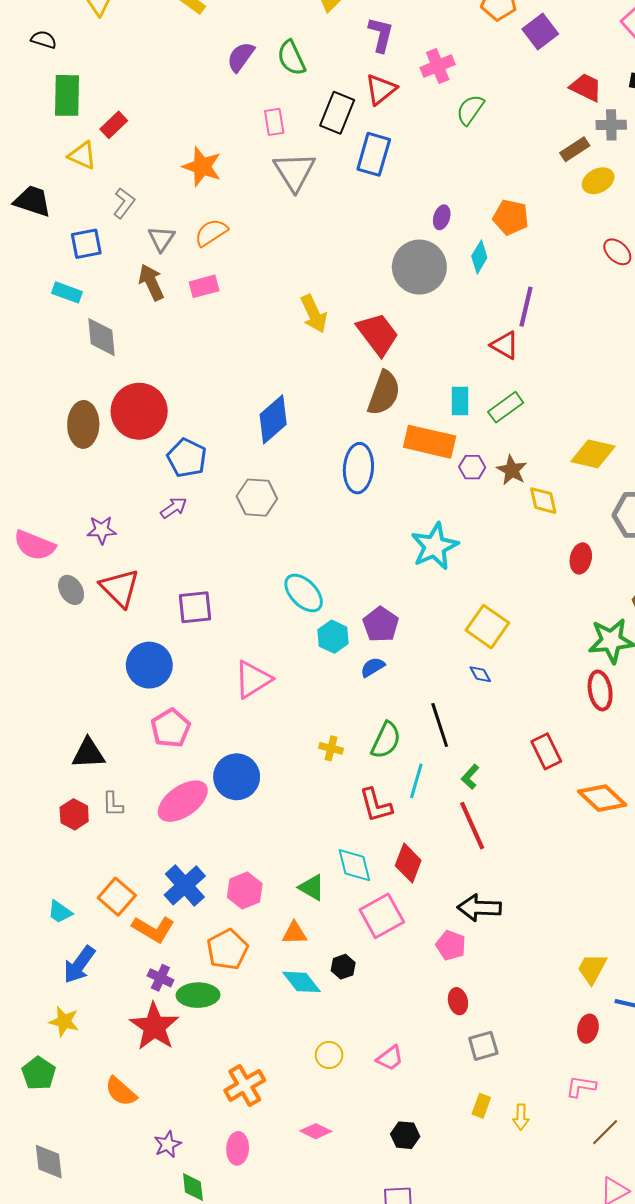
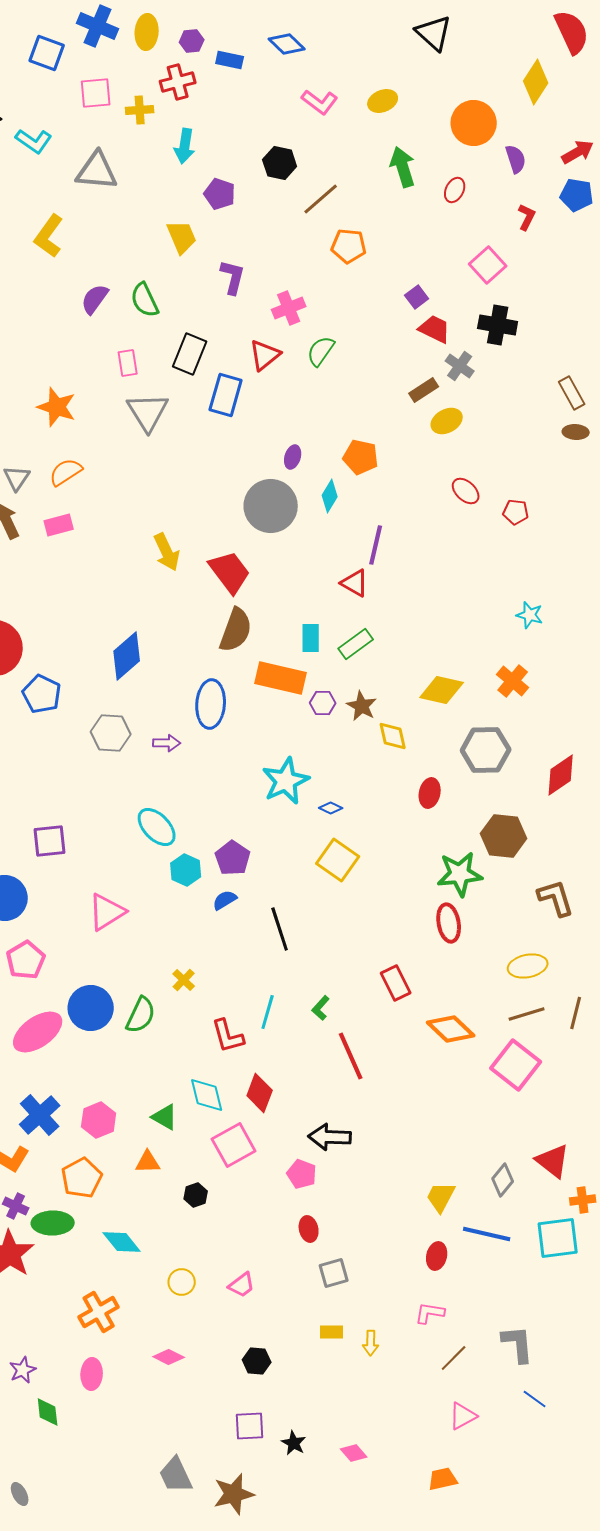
purple square: (540, 31) -> (417, 297), moved, size x0.7
red triangle: (381, 89) -> (265, 355), moved
gray cross: (611, 125) -> (460, 366), turned 36
purple arrow: (174, 508) -> (167, 743), moved, turned 36
blue diamond: (480, 674) -> (331, 808), moved, turned -35
black line: (440, 725) -> (280, 929), moved
green semicircle: (386, 740) -> (141, 1015), moved
yellow cross: (331, 748) -> (184, 980), turned 30
red line: (472, 826) -> (351, 1056), moved
cyan diamond: (302, 982) -> (122, 1242), moved
yellow rectangle: (481, 1106) -> (332, 1332), turned 70

